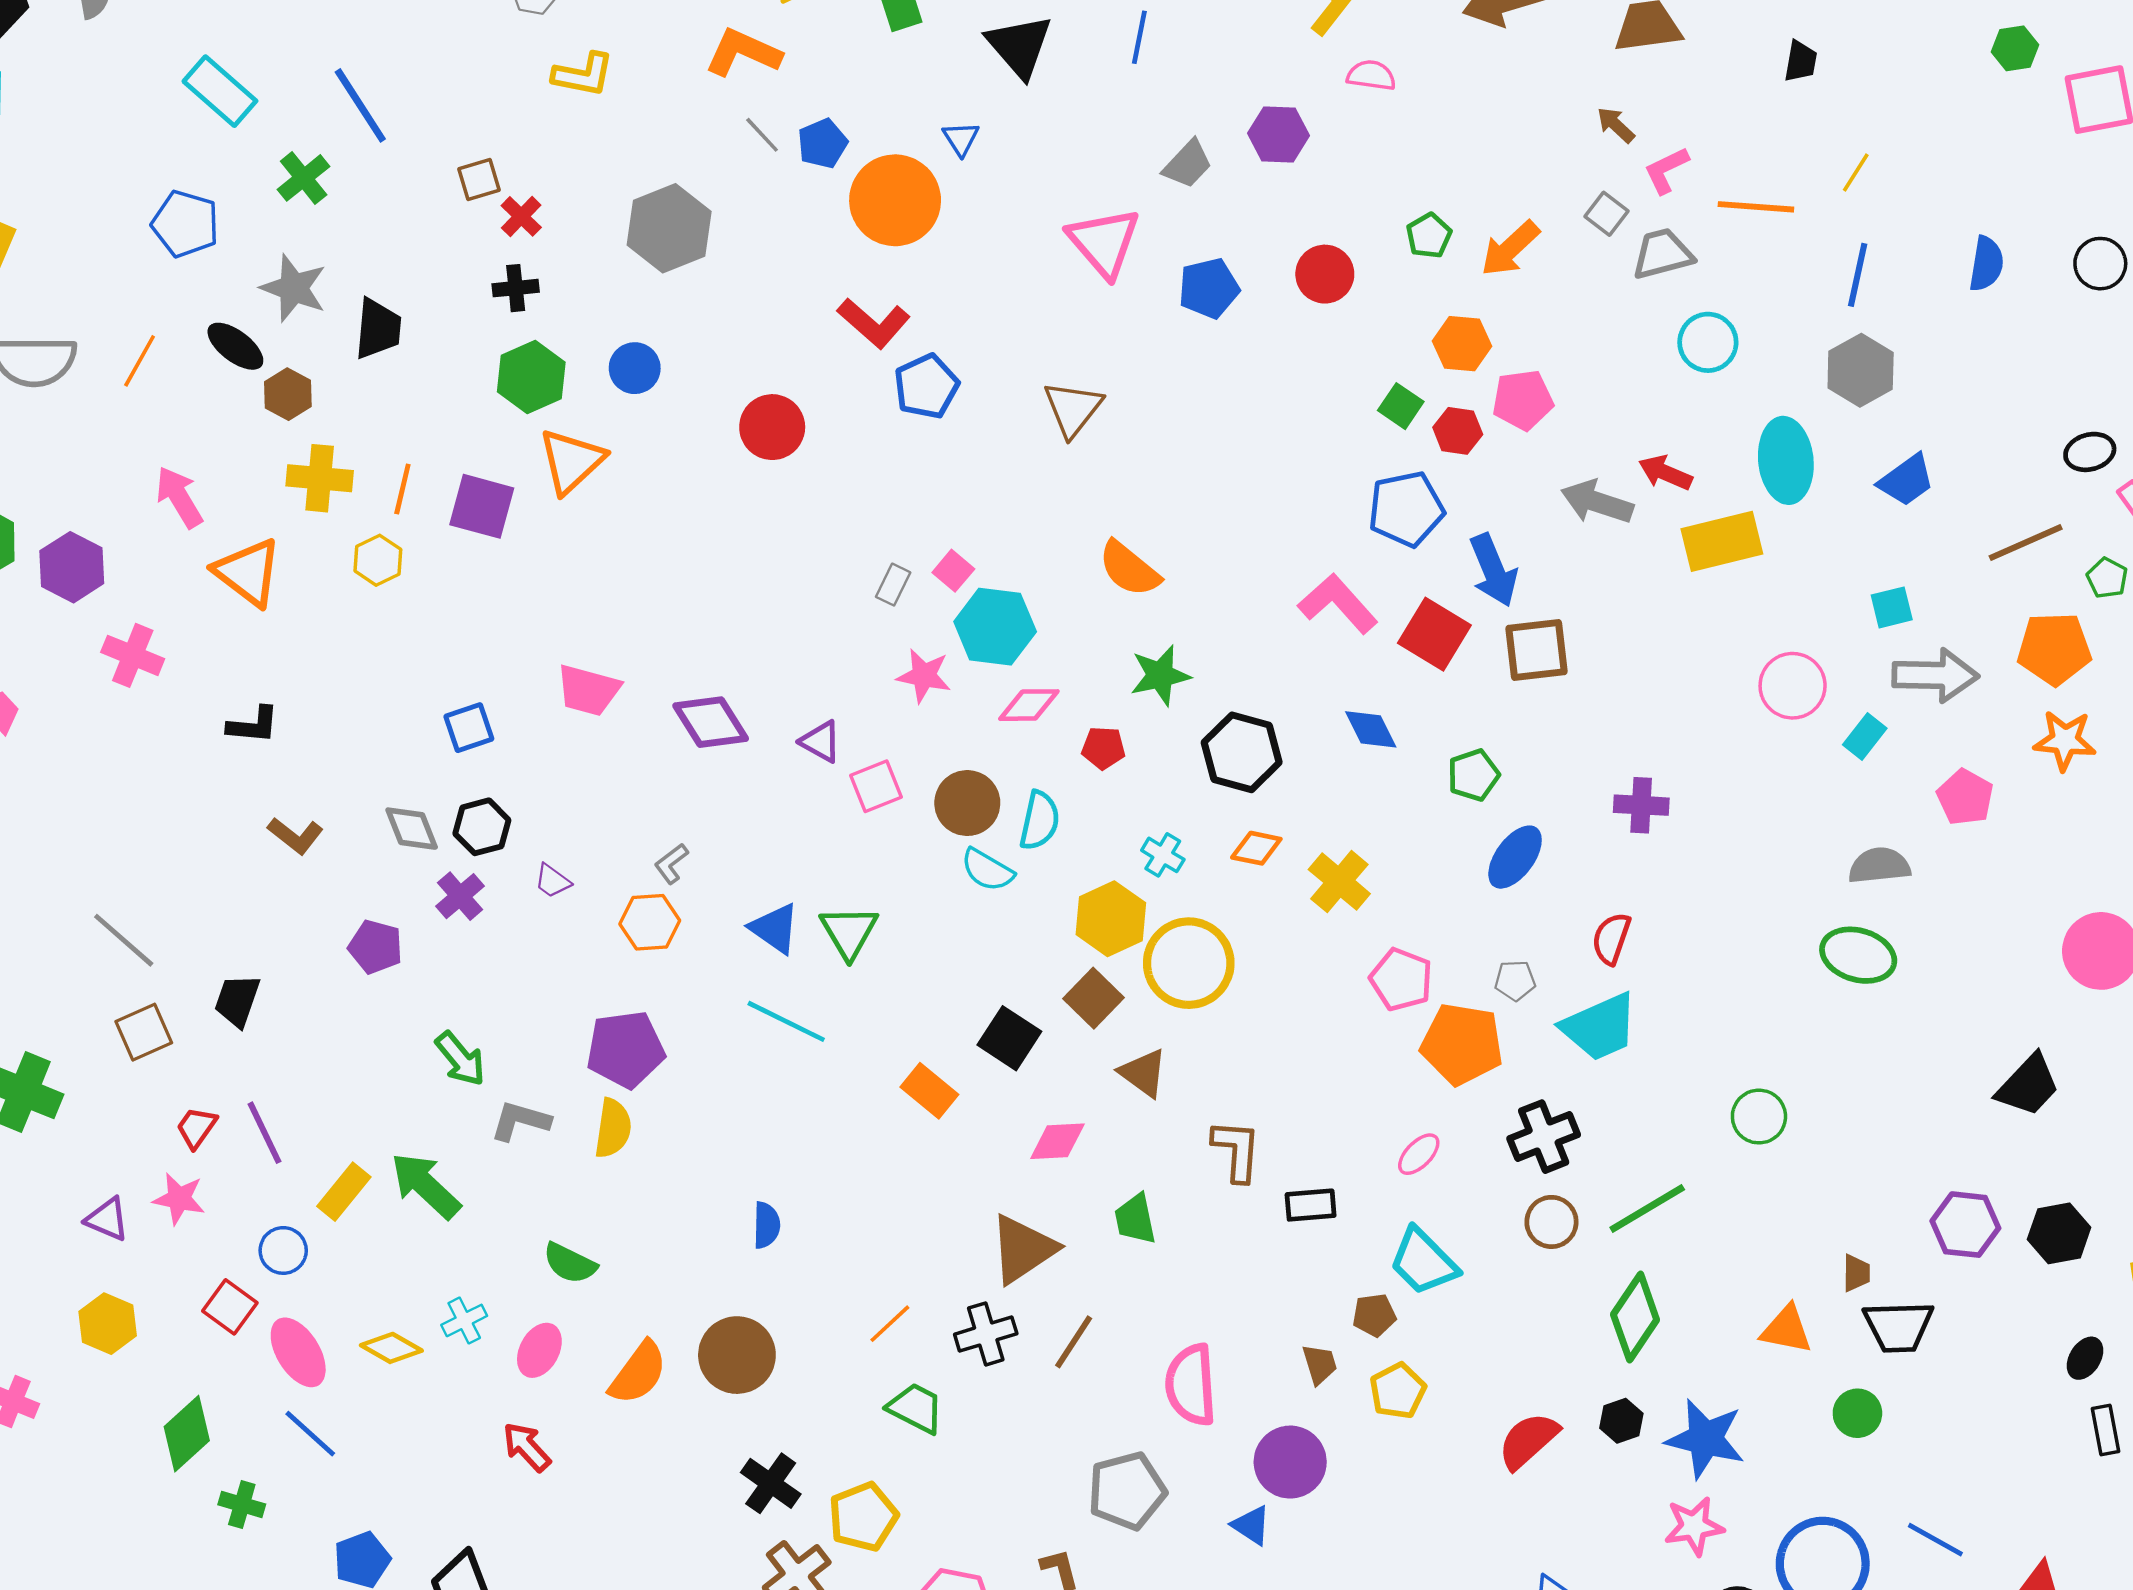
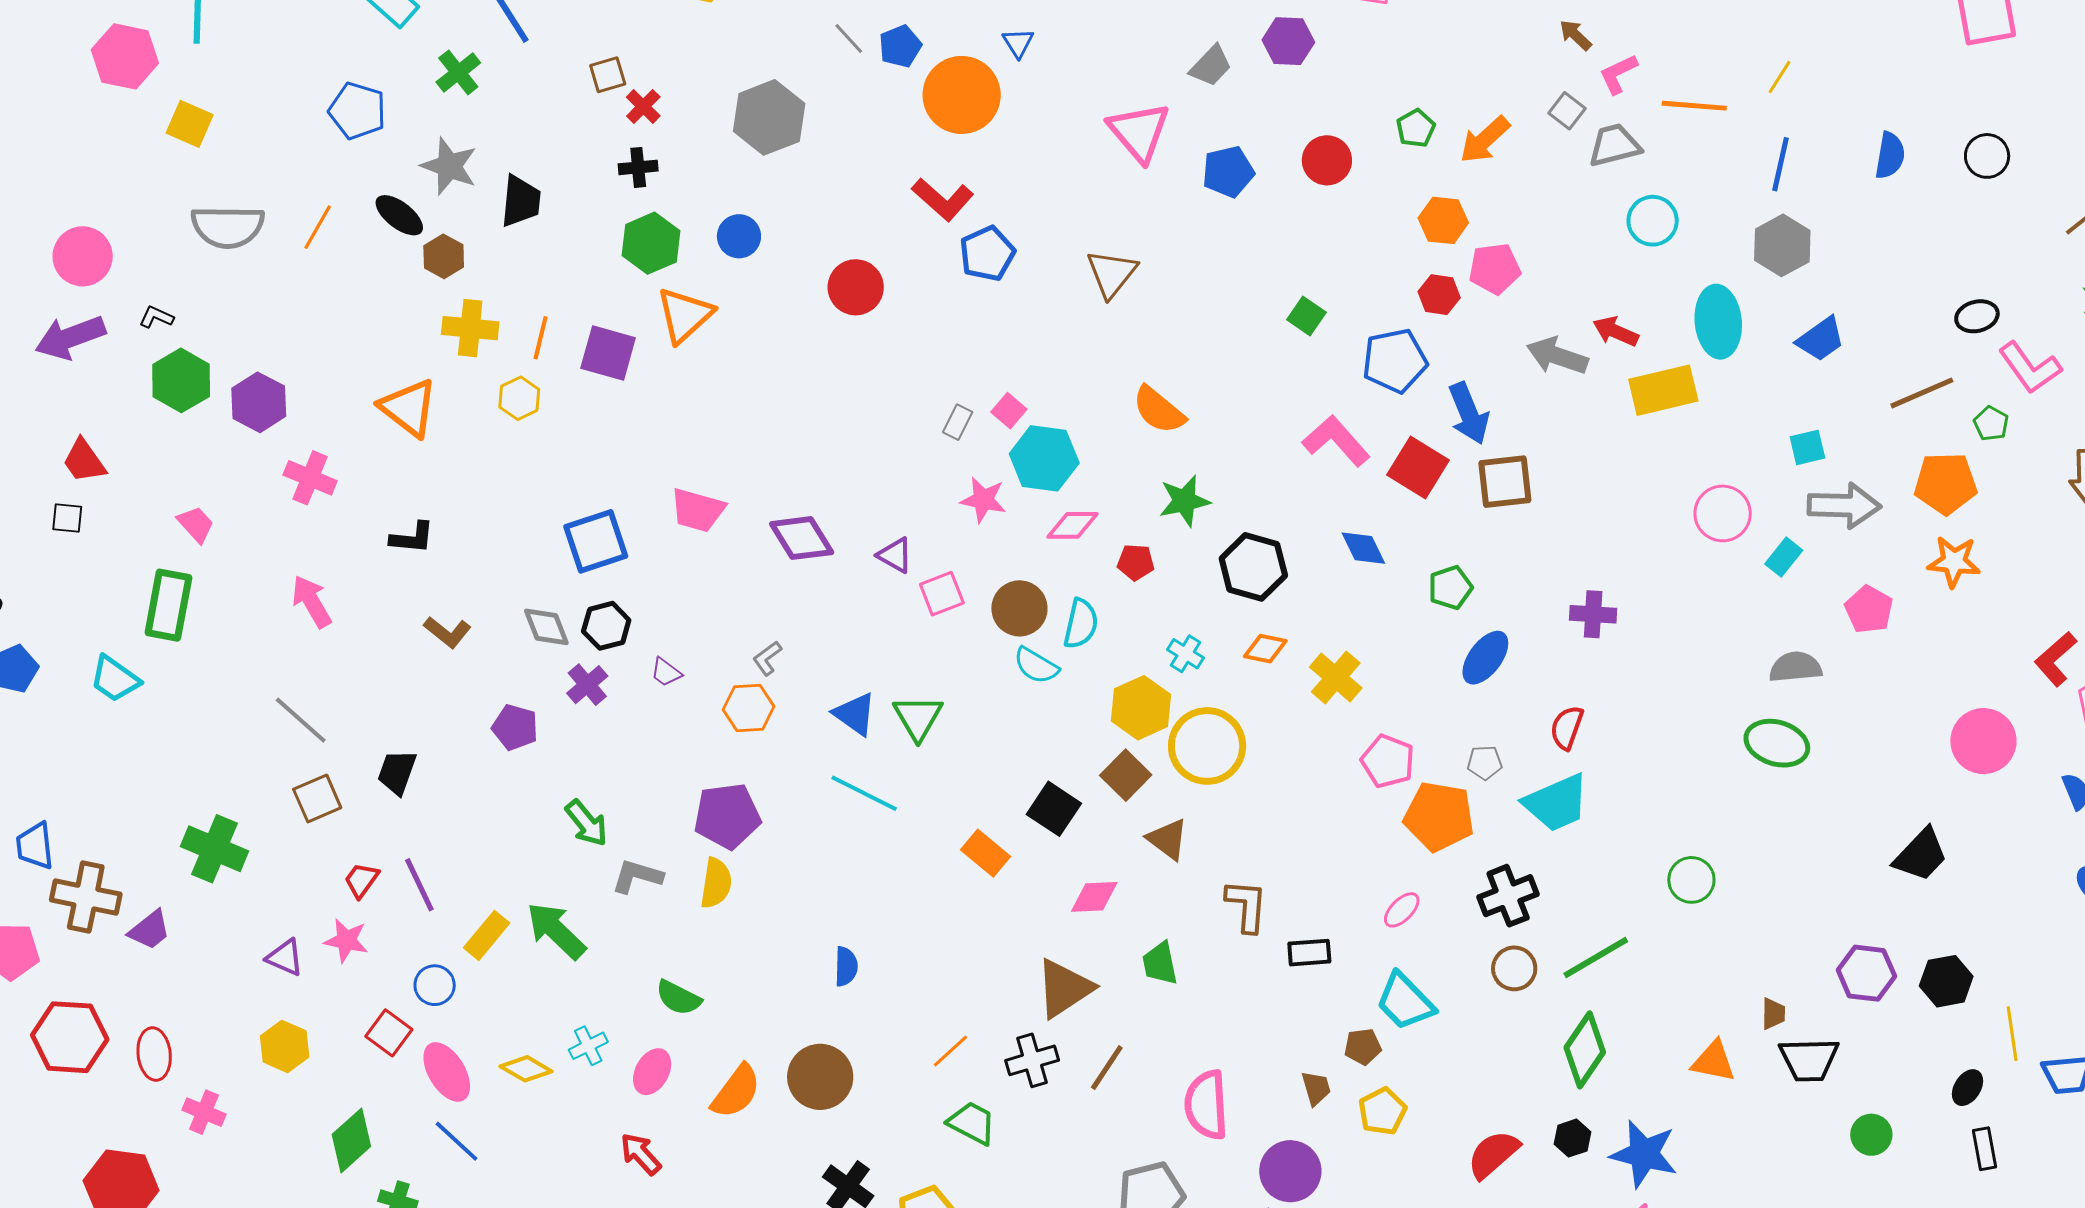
green square: (1401, 406) -> (1306, 316), moved
pink arrow: (179, 497) -> (312, 601), moved
blue square: (469, 728) -> (596, 541), size x1.5
green circle: (1857, 1413) -> (1871, 1135), moved

